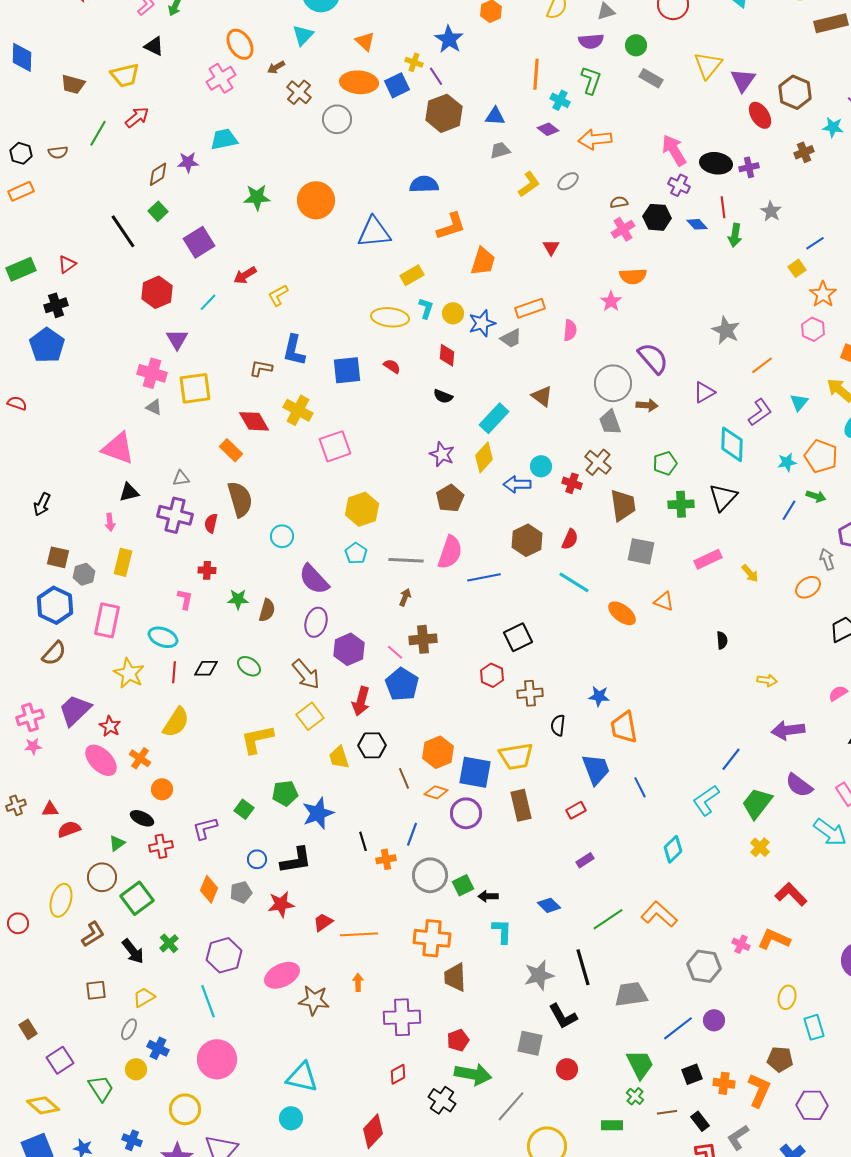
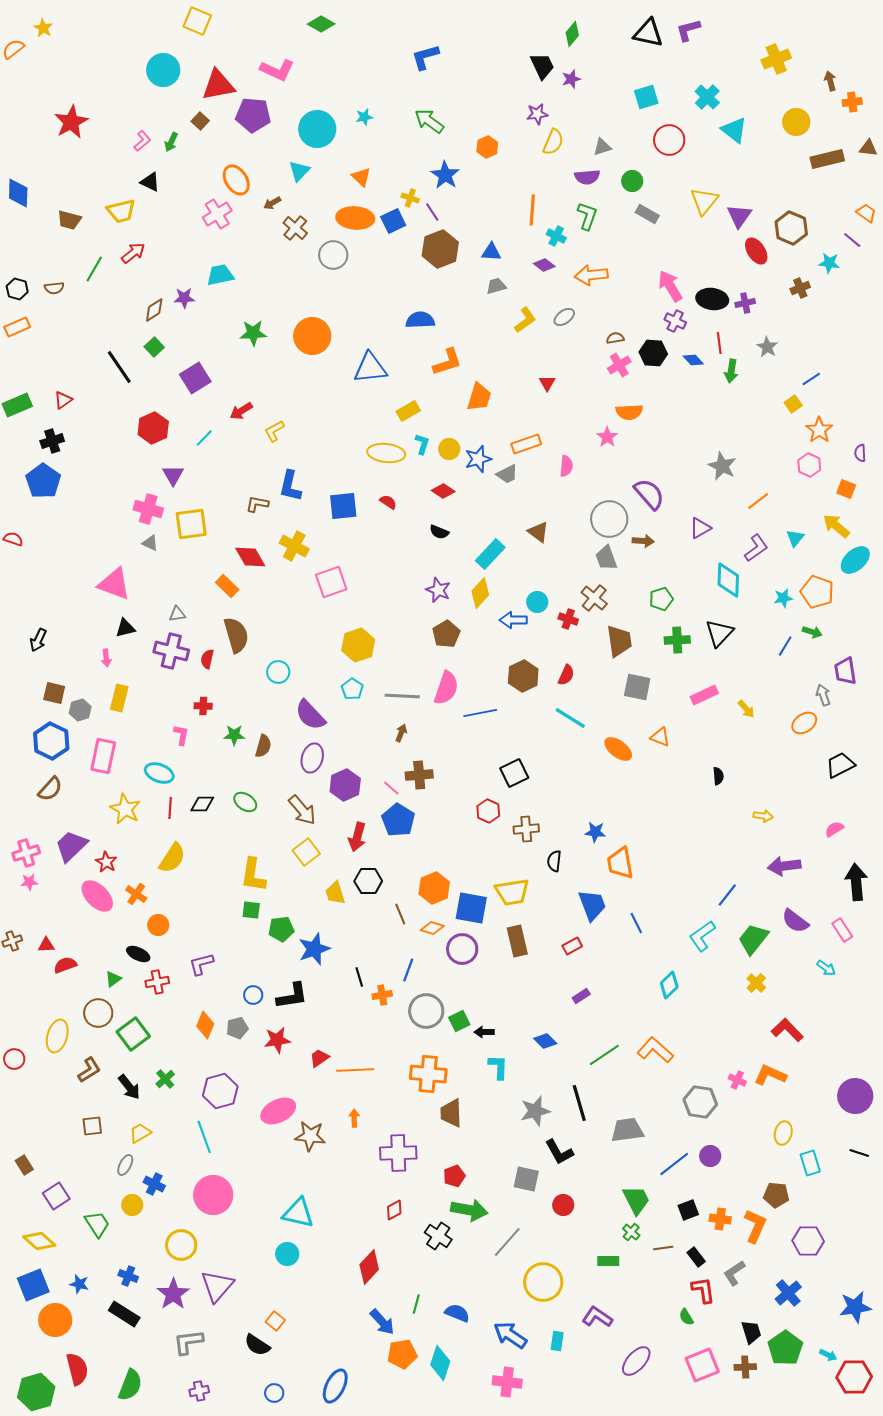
red diamond: (447, 355) -> (443, 491), turned -60
yellow L-shape: (257, 739) -> (253, 875), turned -69
green square: (244, 809) -> (251, 910), moved, turned -30
cyan arrow: (830, 832) -> (826, 968), size x0.6

